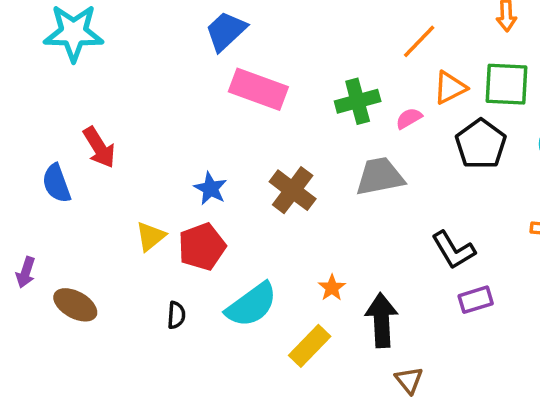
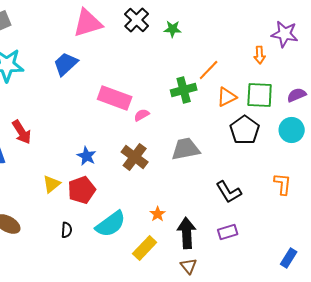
blue trapezoid: (226, 31) -> (66, 64), moved
green cross: (358, 101) -> (184, 90), moved
pink semicircle: (409, 118) -> (142, 115), moved
purple rectangle: (476, 300) -> (228, 232), moved
brown triangle: (409, 380) -> (189, 266), moved

